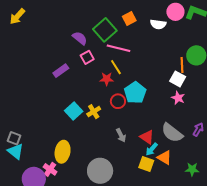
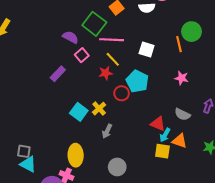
white square: (178, 79) -> (147, 49), moved
gray semicircle: (172, 133) -> (182, 114), size x0.7
gray arrow: (121, 135) -> (107, 131), moved, turned 64
gray circle: (100, 171) -> (117, 167), size x0.7

